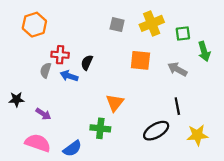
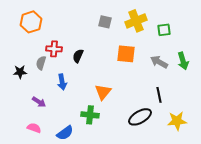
green arrow: (204, 51) -> (183, 61), moved
blue arrow: (69, 76) -> (62, 82), moved, turned -119
black star: (17, 99) -> (20, 72), moved
pink semicircle: (38, 143) -> (34, 128), size x0.6

